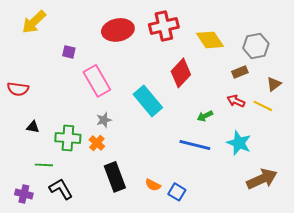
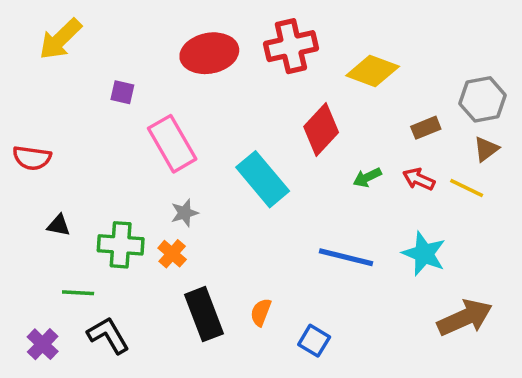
yellow diamond: (210, 40) -> (373, 71), turned -36
gray hexagon: (256, 46) -> (483, 99), moved
green arrow: (205, 116) -> (367, 177), moved
orange semicircle: (153, 185) -> (261, 312), moved, turned 84
purple cross: (24, 194) -> (43, 344), turned 30

